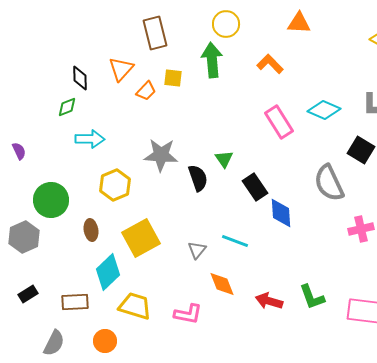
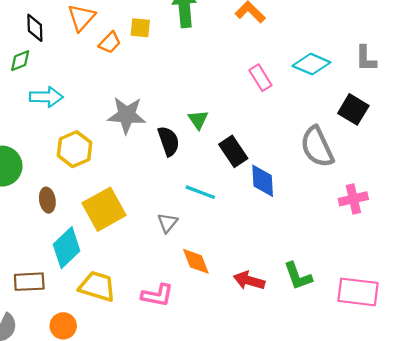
pink rectangle: (279, 122) -> (260, 78), size x0.7
cyan line: (235, 241) -> (200, 192), moved

